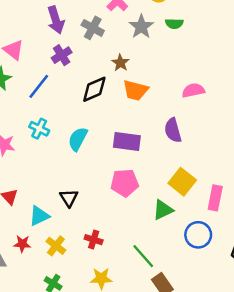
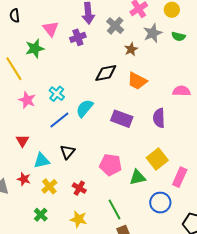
purple cross: (62, 55) -> (78, 37), moved
brown star: (120, 63) -> (131, 49), moved
blue line: (39, 86) -> (59, 120), moved
pink pentagon: (125, 183) -> (111, 165), moved

